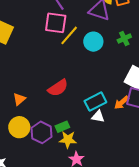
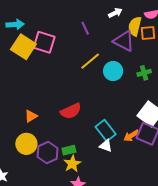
pink square: (56, 23) -> (44, 42), moved
cyan rectangle: (95, 102) -> (106, 131), turned 70
yellow star: (68, 140) -> (72, 164), turned 30

